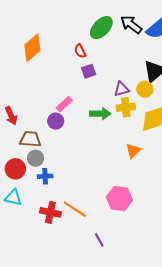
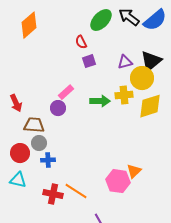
orange diamond: (32, 48) -> (29, 25), moved
purple triangle: (122, 89) -> (125, 62), moved
yellow circle: (145, 89) -> (142, 78), size x1.5
orange triangle: (133, 151) -> (134, 171), moved

